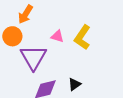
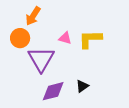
yellow L-shape: (82, 37) -> (90, 39), turned 55

